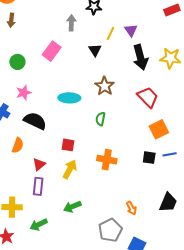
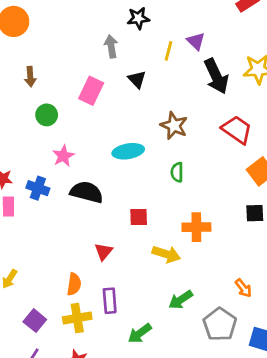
brown arrow: (11, 20) -> (30, 77), moved
black triangle: (95, 50) -> (137, 79), moved
orange semicircle: (18, 145) -> (74, 284), moved
yellow arrow: (70, 169) -> (166, 254), moved, turned 90
purple rectangle: (38, 186) -> (110, 301), moved
green arrow: (72, 207) -> (181, 300), moved
green arrow: (39, 225) -> (140, 333), moved

